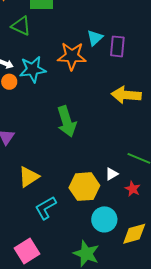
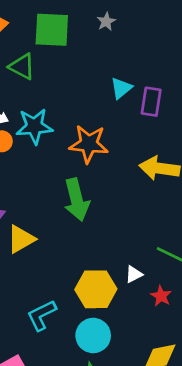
orange star: (72, 56) -> (89, 144), moved
yellow triangle: (29, 177) -> (21, 239), moved
cyan circle: (104, 219) -> (93, 335), moved

